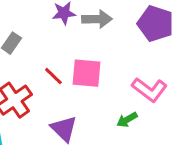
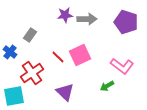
pink square: (86, 73) -> (80, 55), turned -30

